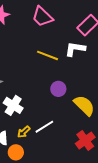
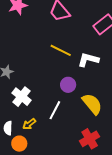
white L-shape: (75, 49) -> (88, 60), moved
white line: (44, 127) -> (55, 110), moved, turned -36

